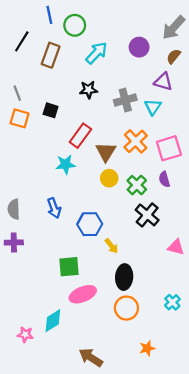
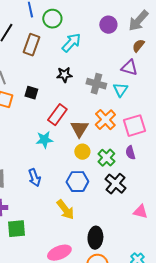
purple circle: (139, 47) -> (108, 25), moved
gray cross: (125, 100) -> (96, 84), turned 30
blue hexagon: (90, 224) -> (77, 182), moved
yellow arrow: (111, 246) -> (65, 210), moved, size x1.5
green square: (69, 267) -> (16, 229), moved

